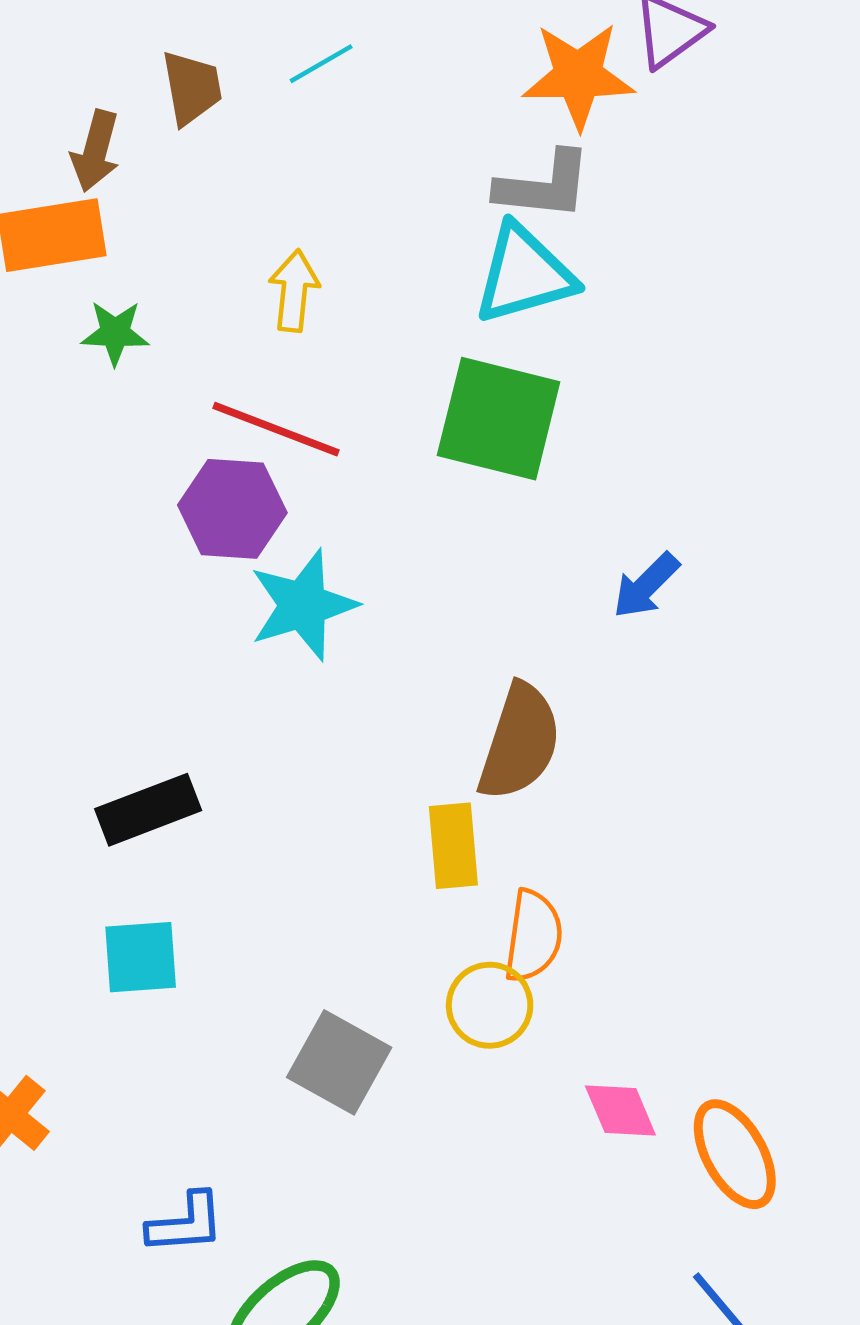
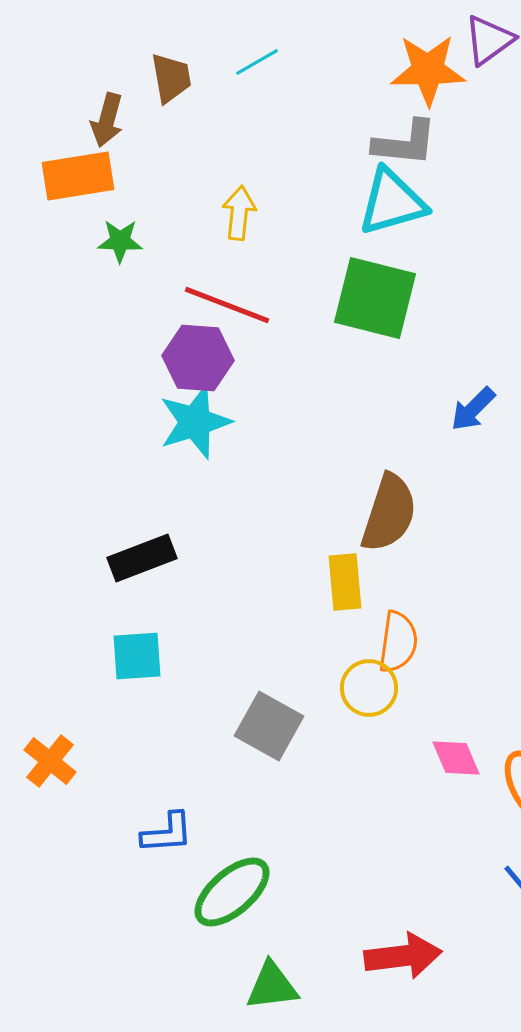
cyan star: (303, 605) -> (195, 422), moved

